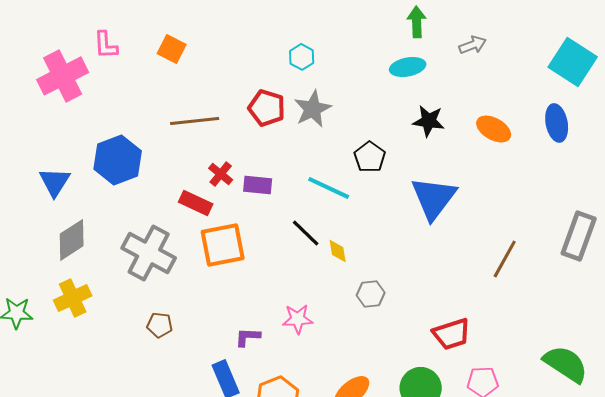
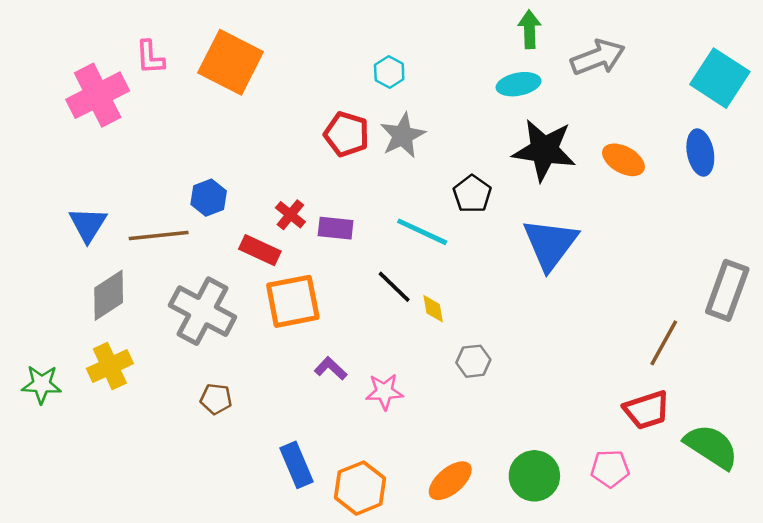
gray arrow: (473, 45) -> (598, 57), size x1.6
orange square: (172, 49) -> (231, 62), size x1.8
brown line: (195, 121) -> (159, 235), moved
black star: (429, 121) -> (544, 150), size x1.6
blue hexagon: (118, 160) -> (209, 198), moved, size x0.6
brown line: (505, 259) -> (664, 343), moved
red trapezoid: (452, 334) -> (647, 410), moved
purple L-shape: (248, 337) -> (331, 368), moved, turned 40

